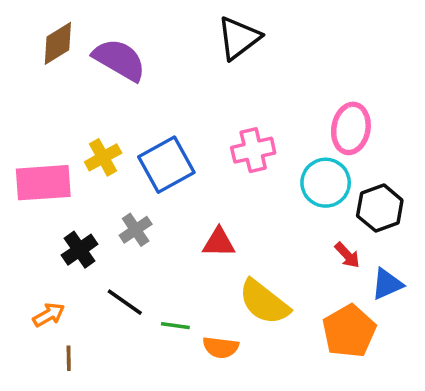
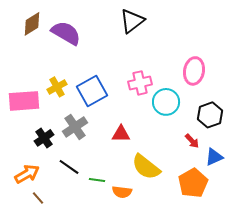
cyan circle: (326, 183) -> (166, 102), moved
gray cross: (136, 230) -> (75, 127), size x1.4
orange arrow: (49, 315) -> (27, 174), size x1.4
brown line: (69, 358) -> (38, 198), turned -40

